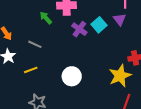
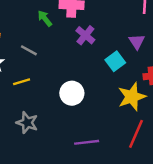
purple triangle: (119, 19) -> (137, 42), moved
cyan square: (99, 25) -> (115, 61), moved

